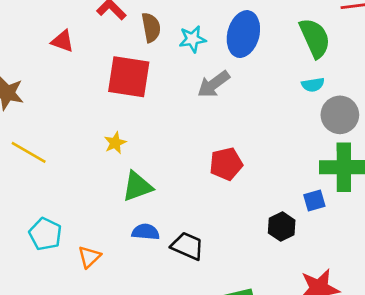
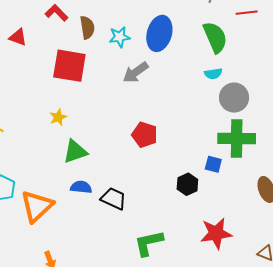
red pentagon: (226, 164) -> (145, 135), turned 30
blue square: (314, 201) -> (213, 164), turned 30
orange triangle: (89, 257) -> (37, 206), size x1.8

